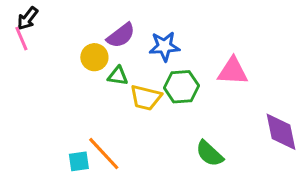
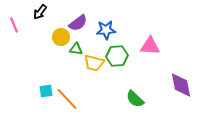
black arrow: (28, 18) -> (40, 12), moved
cyan square: (79, 161) -> (46, 91), moved

